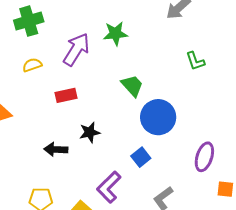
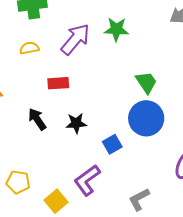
green trapezoid: (132, 86) -> (146, 82), moved
black arrow: (56, 149) -> (37, 119), moved, turned 45
blue square: (141, 157) -> (112, 144), moved

